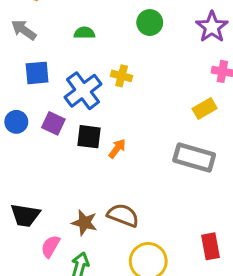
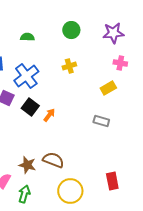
purple star: (212, 27) -> (113, 33), turned 30
yellow cross: (122, 76) -> (69, 66), moved, turned -32
black square: (89, 137) -> (30, 107), turned 30
gray rectangle: (194, 157) -> (101, 121), size x0.6

